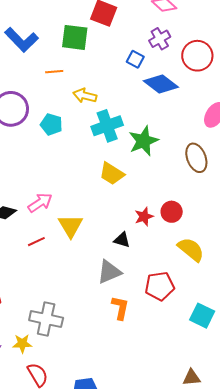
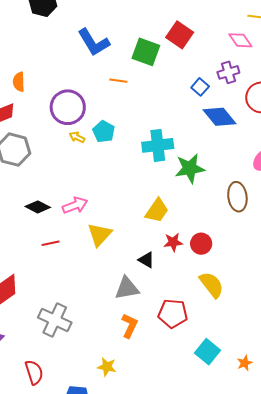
yellow arrow: (85, 96) -> (77, 137), moved, size x0.7
yellow trapezoid: (112, 174) -> (157, 211), moved, turned -100
red line: (36, 242) -> (51, 243), moved
yellow star: (22, 344) -> (107, 367), moved

